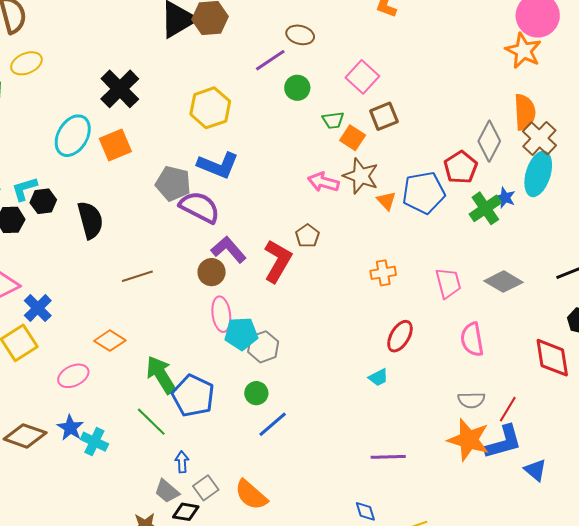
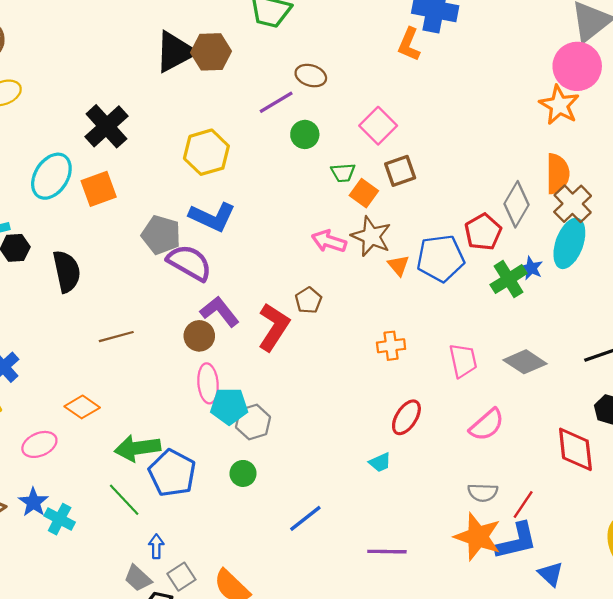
pink semicircle: (472, 339) -> (487, 425), turned -124
green arrow: (161, 375) -> (137, 448), turned -69
blue line: (273, 424) -> (305, 518), moved

